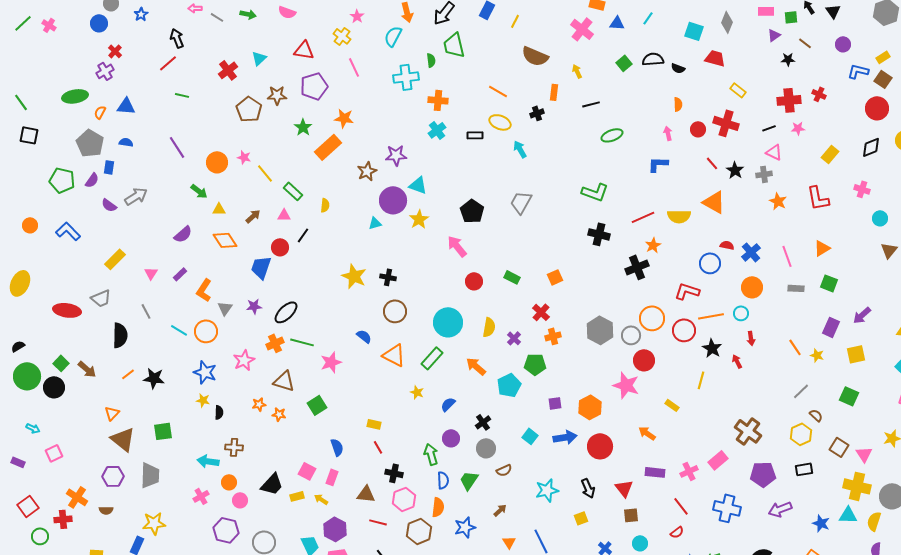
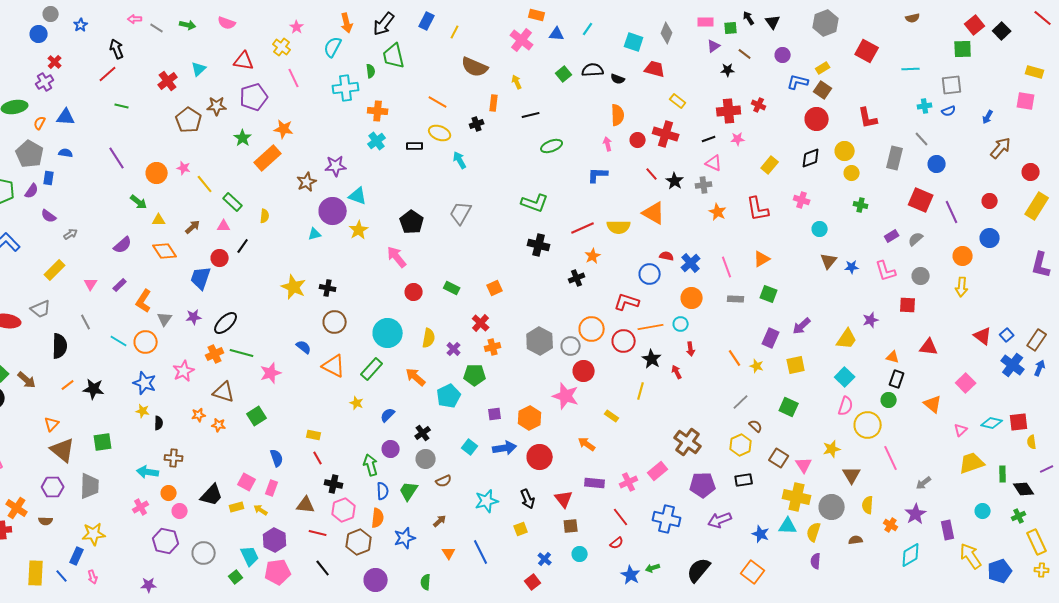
orange semicircle: (678, 104) -> (618, 115), size x1.5
gray arrow: (136, 196) -> (71, 234), moved, size x0.6
black cross: (637, 267) -> (577, 278), size x0.7

